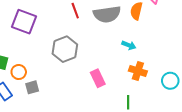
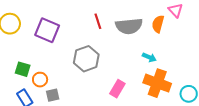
orange cross: (138, 71) -> (157, 83), size x1.5
pink rectangle: (98, 78) -> (117, 89), turned 54

